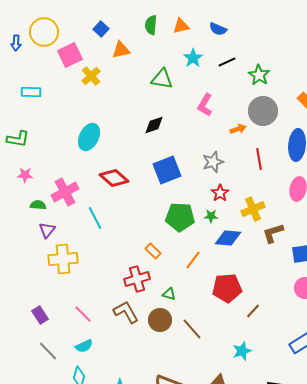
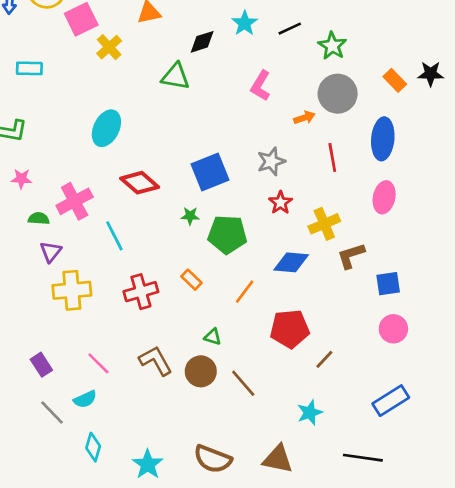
green triangle: (162, 79) -> (176, 76), moved
black diamond: (154, 125) -> (202, 42), moved
green star: (211, 216) -> (190, 216), moved
red cross: (137, 279) -> (141, 292), moved
cyan semicircle: (84, 346) -> (85, 399), moved

